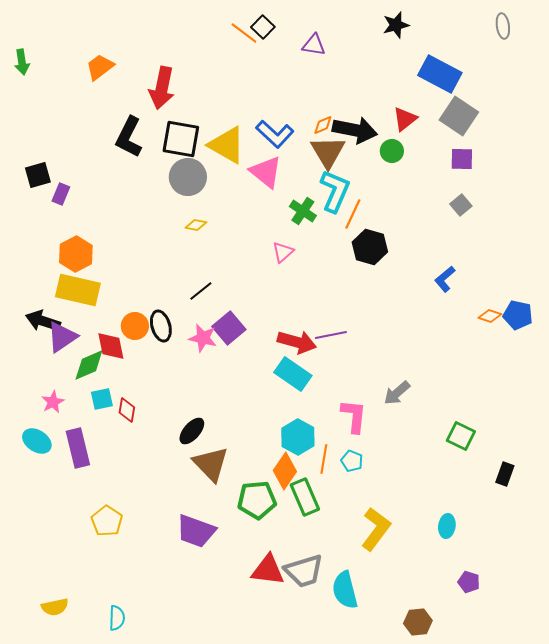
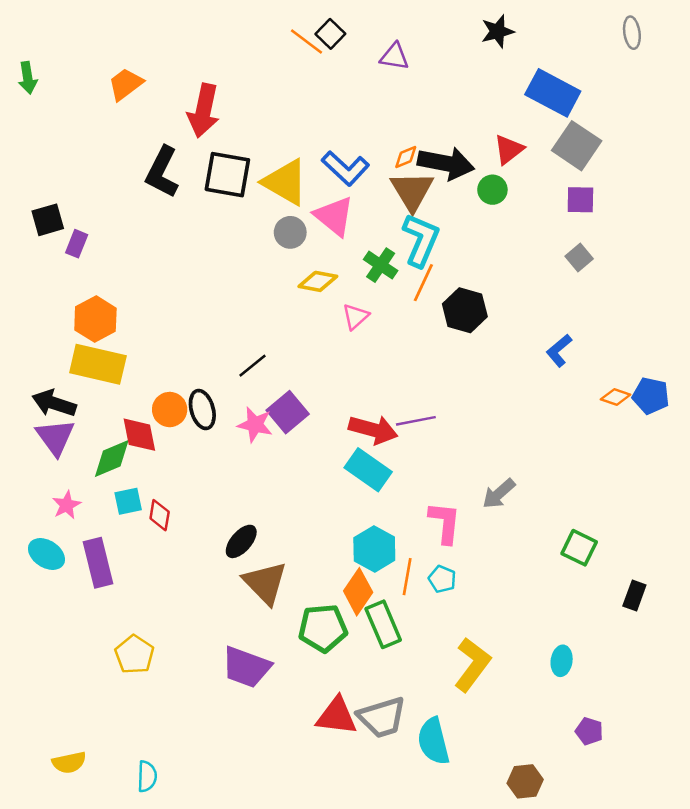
gray circle: (188, 177) -> (290, 232), moved, size x0.7
orange line: (353, 214) -> (423, 283), moved
yellow diamond: (196, 225) -> (318, 281), moved, size x1.4
purple triangle: (62, 337) -> (55, 437), moved, turned -32

